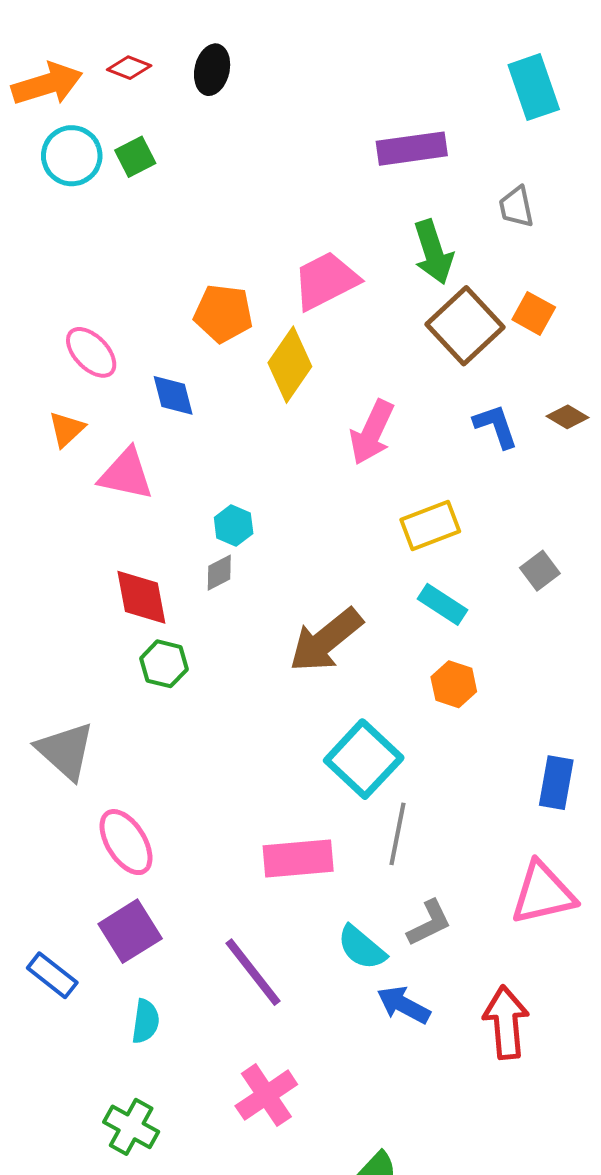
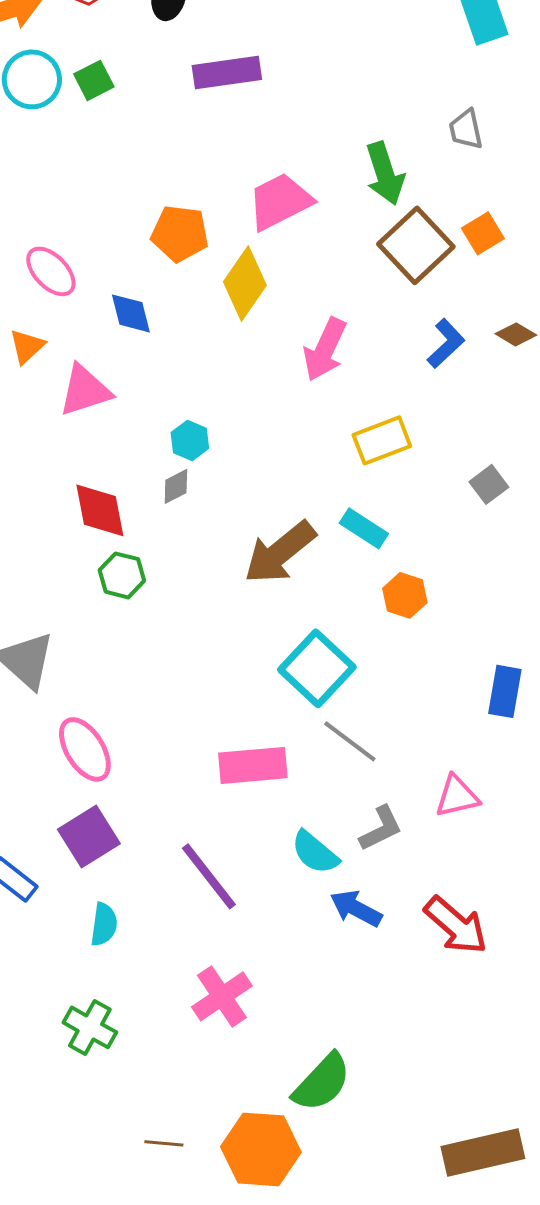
purple rectangle: (412, 149) -> (227, 72), moved
orange square: (534, 313) -> (483, 233), turned 30
blue L-shape: (496, 426) -> (446, 343), turned 66
pink triangle: (126, 474) -> (85, 390), turned -30
cyan rectangle: (443, 604) -> (364, 528), moved
gray line: (397, 834) -> (350, 741), turned -64
pink triangle: (543, 893) -> (457, 796), moved, size x0.7
red arrow: (506, 1022) -> (456, 925), turned 136

